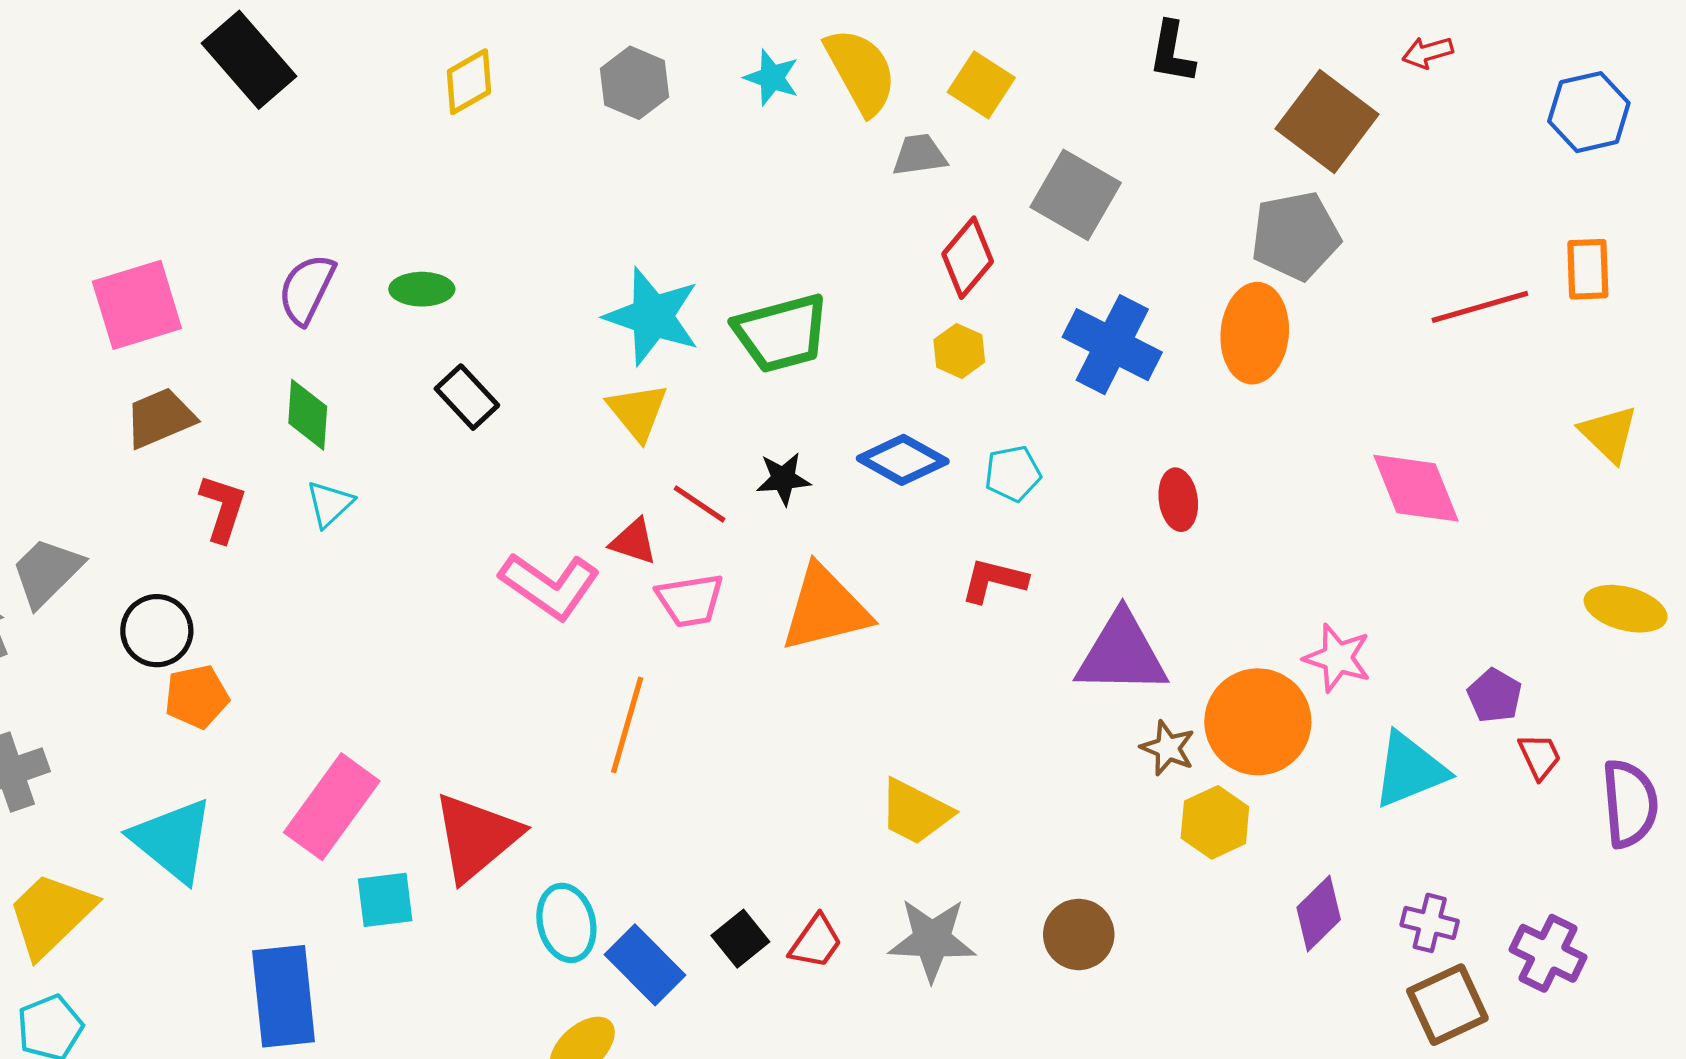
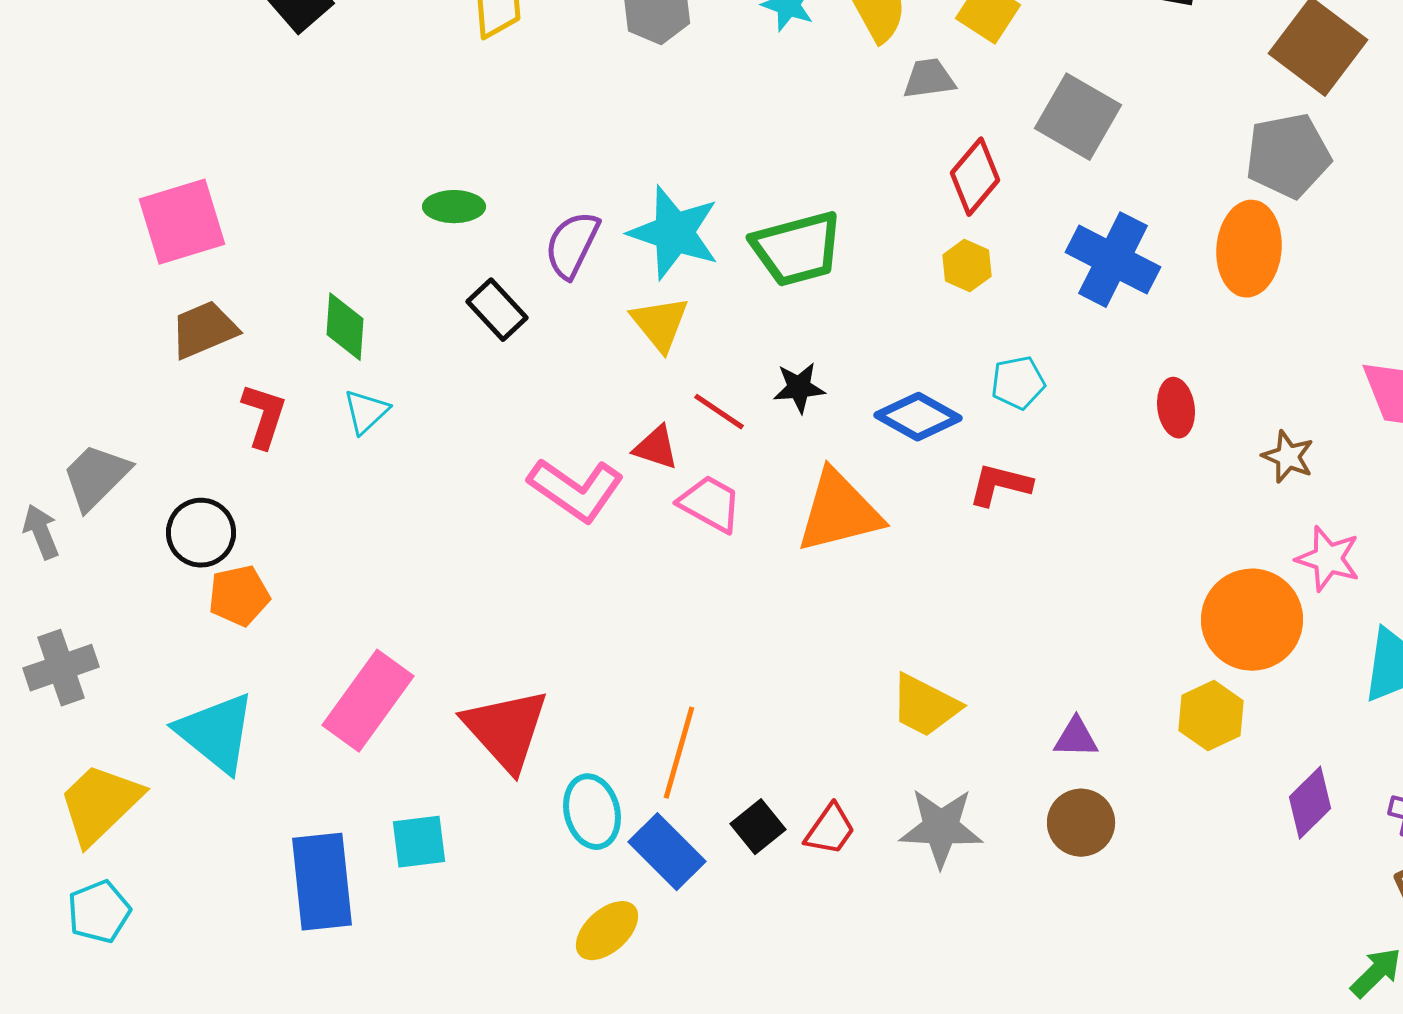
purple semicircle: (307, 289) -> (572, 245), moved
blue diamond: (903, 460) -> (918, 417), moved
pink trapezoid: (690, 600) -> (710, 504), turned -142
purple triangle: (1122, 654) -> (1076, 738), moved, size x0.5
orange line: (627, 725) -> (679, 753), moved
brown star: (1168, 748) -> (1288, 457), moved
red triangle: (476, 837) -> (506, 730), turned -32
cyan square: (385, 900) -> (419, 842), moved

